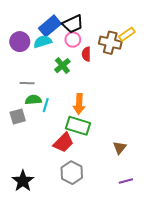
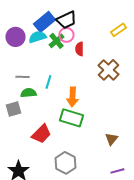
brown cross: (110, 43) -> (108, 70), moved, turned 30
green cross: (62, 66) -> (56, 41), moved
cyan line: (46, 105) -> (48, 82), moved
red trapezoid: (63, 142) -> (41, 134), moved

